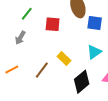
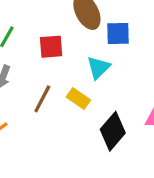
cyan triangle: (94, 52) -> (98, 68), moved
brown line: (42, 70) -> (42, 99), moved

